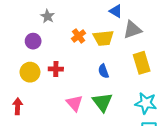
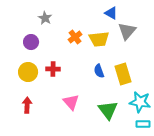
gray triangle: (132, 30) -> (127, 31), turned -30
yellow rectangle: (142, 63) -> (123, 74), moved
green triangle: (102, 102) -> (108, 110), moved
red arrow: (18, 106) -> (27, 105), moved

